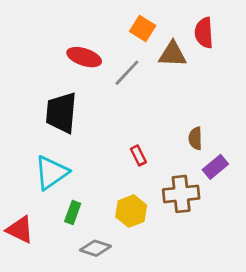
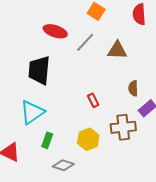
brown triangle: (173, 54) -> (117, 50), moved

